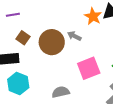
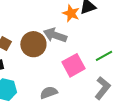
gray arrow: (74, 36) -> (55, 35), size x1.6

